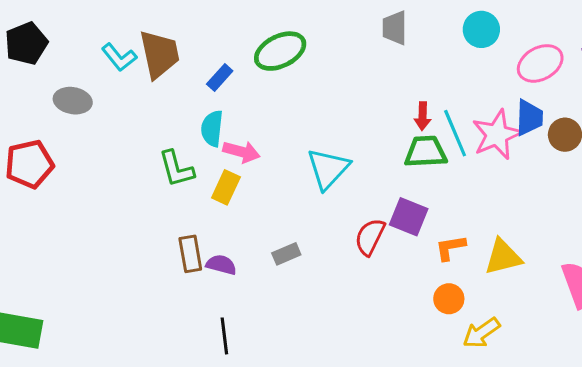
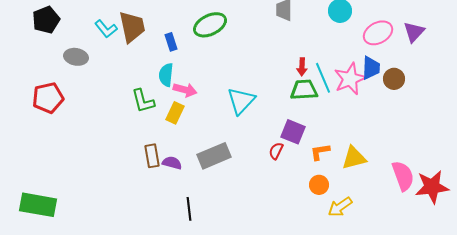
blue rectangle: (220, 77) -> (171, 42), turned -60
red semicircle: (370, 237) -> (276, 151), moved, size x0.7
gray rectangle: (286, 254) -> (214, 156), size x1.8
black line: (224, 336) -> (189, 209), moved

